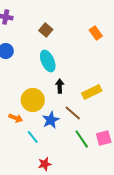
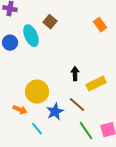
cyan ellipse: (48, 61) -> (31, 36), moved
black arrow: (60, 86) -> (75, 74), moved

